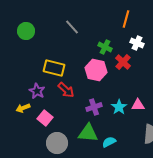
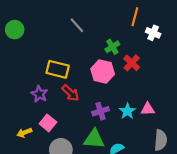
green circle: (26, 31) -> (15, 30), moved
white cross: (137, 43) -> (153, 33), moved
green cross: (105, 47) -> (112, 47), turned 32
yellow arrow: (23, 108) -> (24, 133), moved

